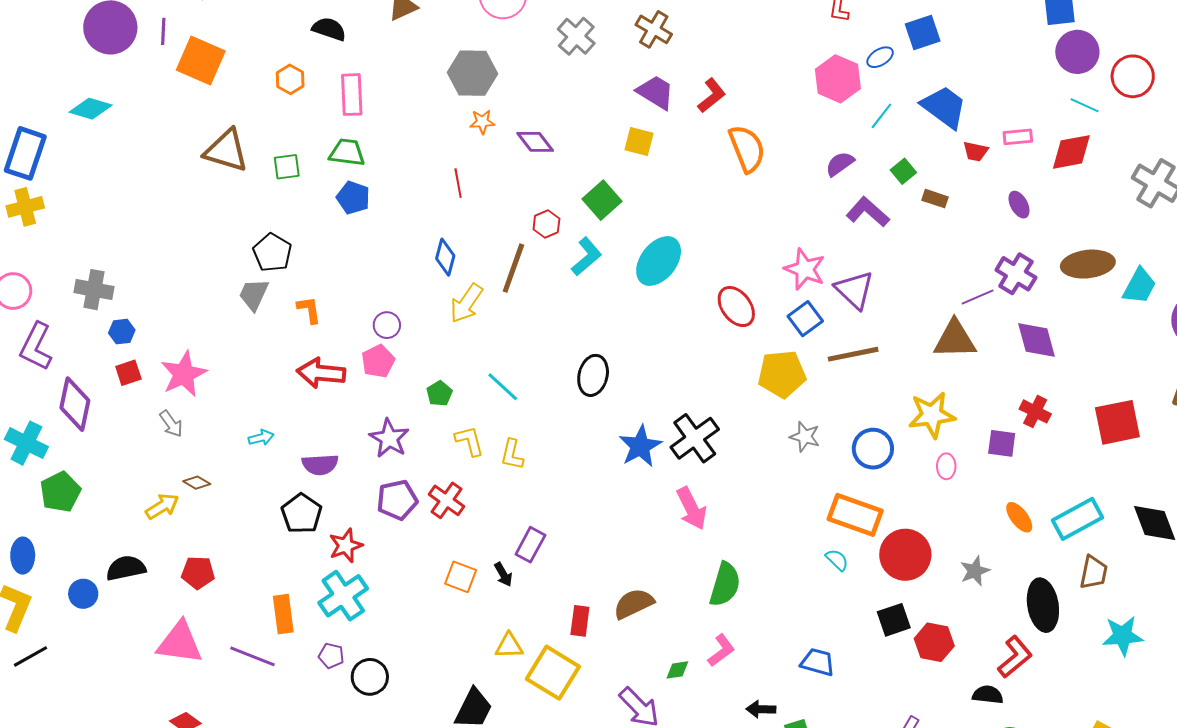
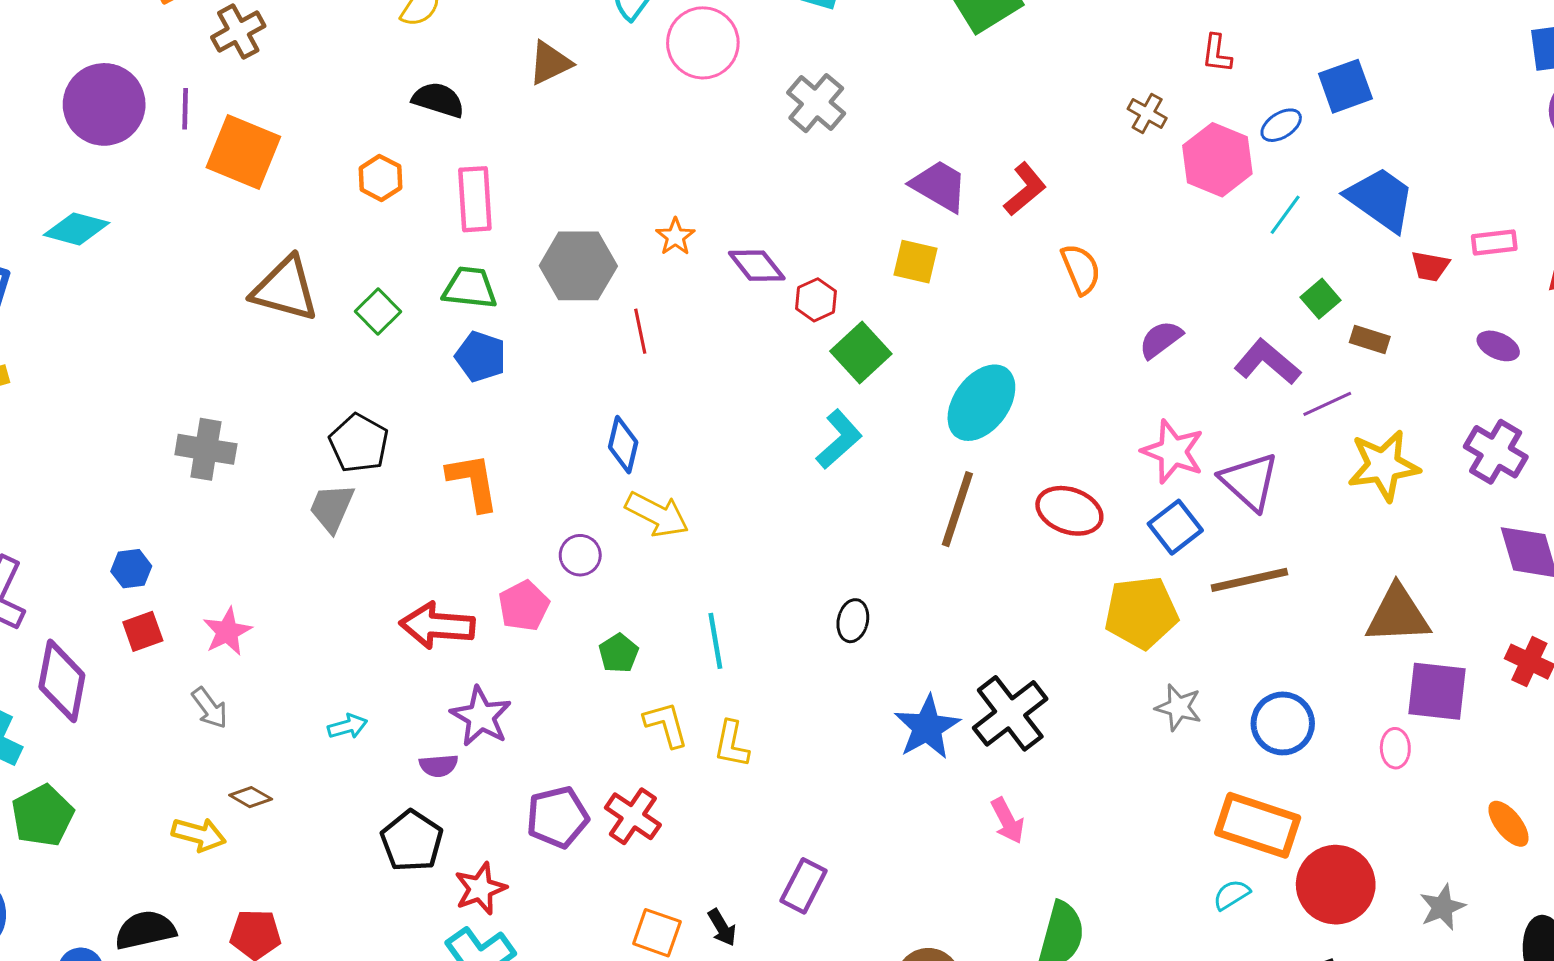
brown cross: (654, 29) -> (1147, 113), moved, size x0.7
gray hexagon: (472, 73) -> (578, 266), moved
orange star: (482, 122) -> (675, 237), turned -30
orange semicircle: (747, 149) -> (1081, 269), size x0.7
purple semicircle: (840, 164) -> (1161, 339), moved
green square: (287, 167) -> (378, 311), turned -36
purple ellipse: (1019, 205) -> (1498, 346), turned -36
red hexagon: (546, 224) -> (816, 300), moved
cyan ellipse: (659, 261) -> (981, 403), moved
brown line: (513, 268) -> (957, 509), moved
gray cross: (94, 290) -> (206, 449), moved
purple line: (978, 297) -> (1327, 404), moved
yellow arrow: (466, 303) -> (657, 514), turned -96
red ellipse: (736, 307) -> (1069, 511), turned -33
orange L-shape: (309, 310) -> (473, 482), moved, size x1.4
purple circle: (387, 325) -> (580, 555), moved
brown triangle: (955, 339) -> (1398, 615), moved
pink star: (184, 374) -> (227, 632), size x0.7
black ellipse: (593, 375) -> (853, 621), size x0.7
cyan line: (503, 387) -> (715, 641), turned 39
yellow star: (932, 415) -> (1383, 466), moved
purple star: (389, 438) -> (481, 716), moved
purple square: (1002, 443) -> (1437, 691), moved, size x1.4
purple semicircle: (320, 465) -> (439, 766), size x0.7
yellow arrow: (162, 506) -> (199, 834), turned 48
pink arrow: (692, 508) -> (1008, 821), size x0.7
purple rectangle: (530, 545) -> (804, 886), moved
cyan semicircle: (837, 560) -> (1232, 895), turned -75

